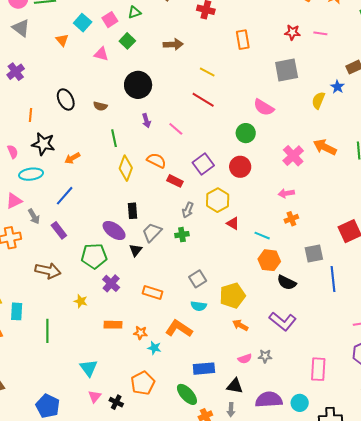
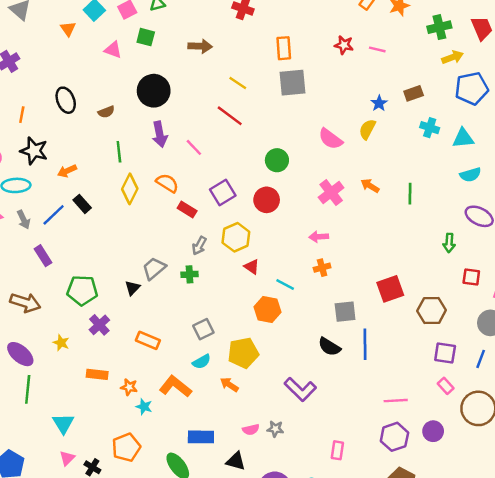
green square: (127, 41) -> (146, 37), turned -35
gray square: (287, 70) -> (293, 83), moved
blue star: (337, 87) -> (379, 103), moved
brown semicircle: (100, 106) -> (106, 112), turned -40
pink semicircle: (264, 107) -> (330, 139), moved
purple arrow: (146, 121) -> (160, 134), size x1.5
orange arrow: (325, 147) -> (370, 186), size x0.7
black rectangle: (133, 211) -> (82, 204), moved, turned -42
gray arrow: (34, 216) -> (24, 220), moved
purple ellipse: (114, 230) -> (20, 354), moved
orange hexagon: (269, 260) -> (268, 310), moved
black semicircle: (287, 283) -> (329, 347), moved
cyan semicircle: (199, 306) -> (202, 362), turned -42
orange arrow: (240, 325) -> (229, 385), moved
green line: (47, 331) -> (28, 389), moved
pink rectangle: (318, 369) -> (337, 450), size x0.7

